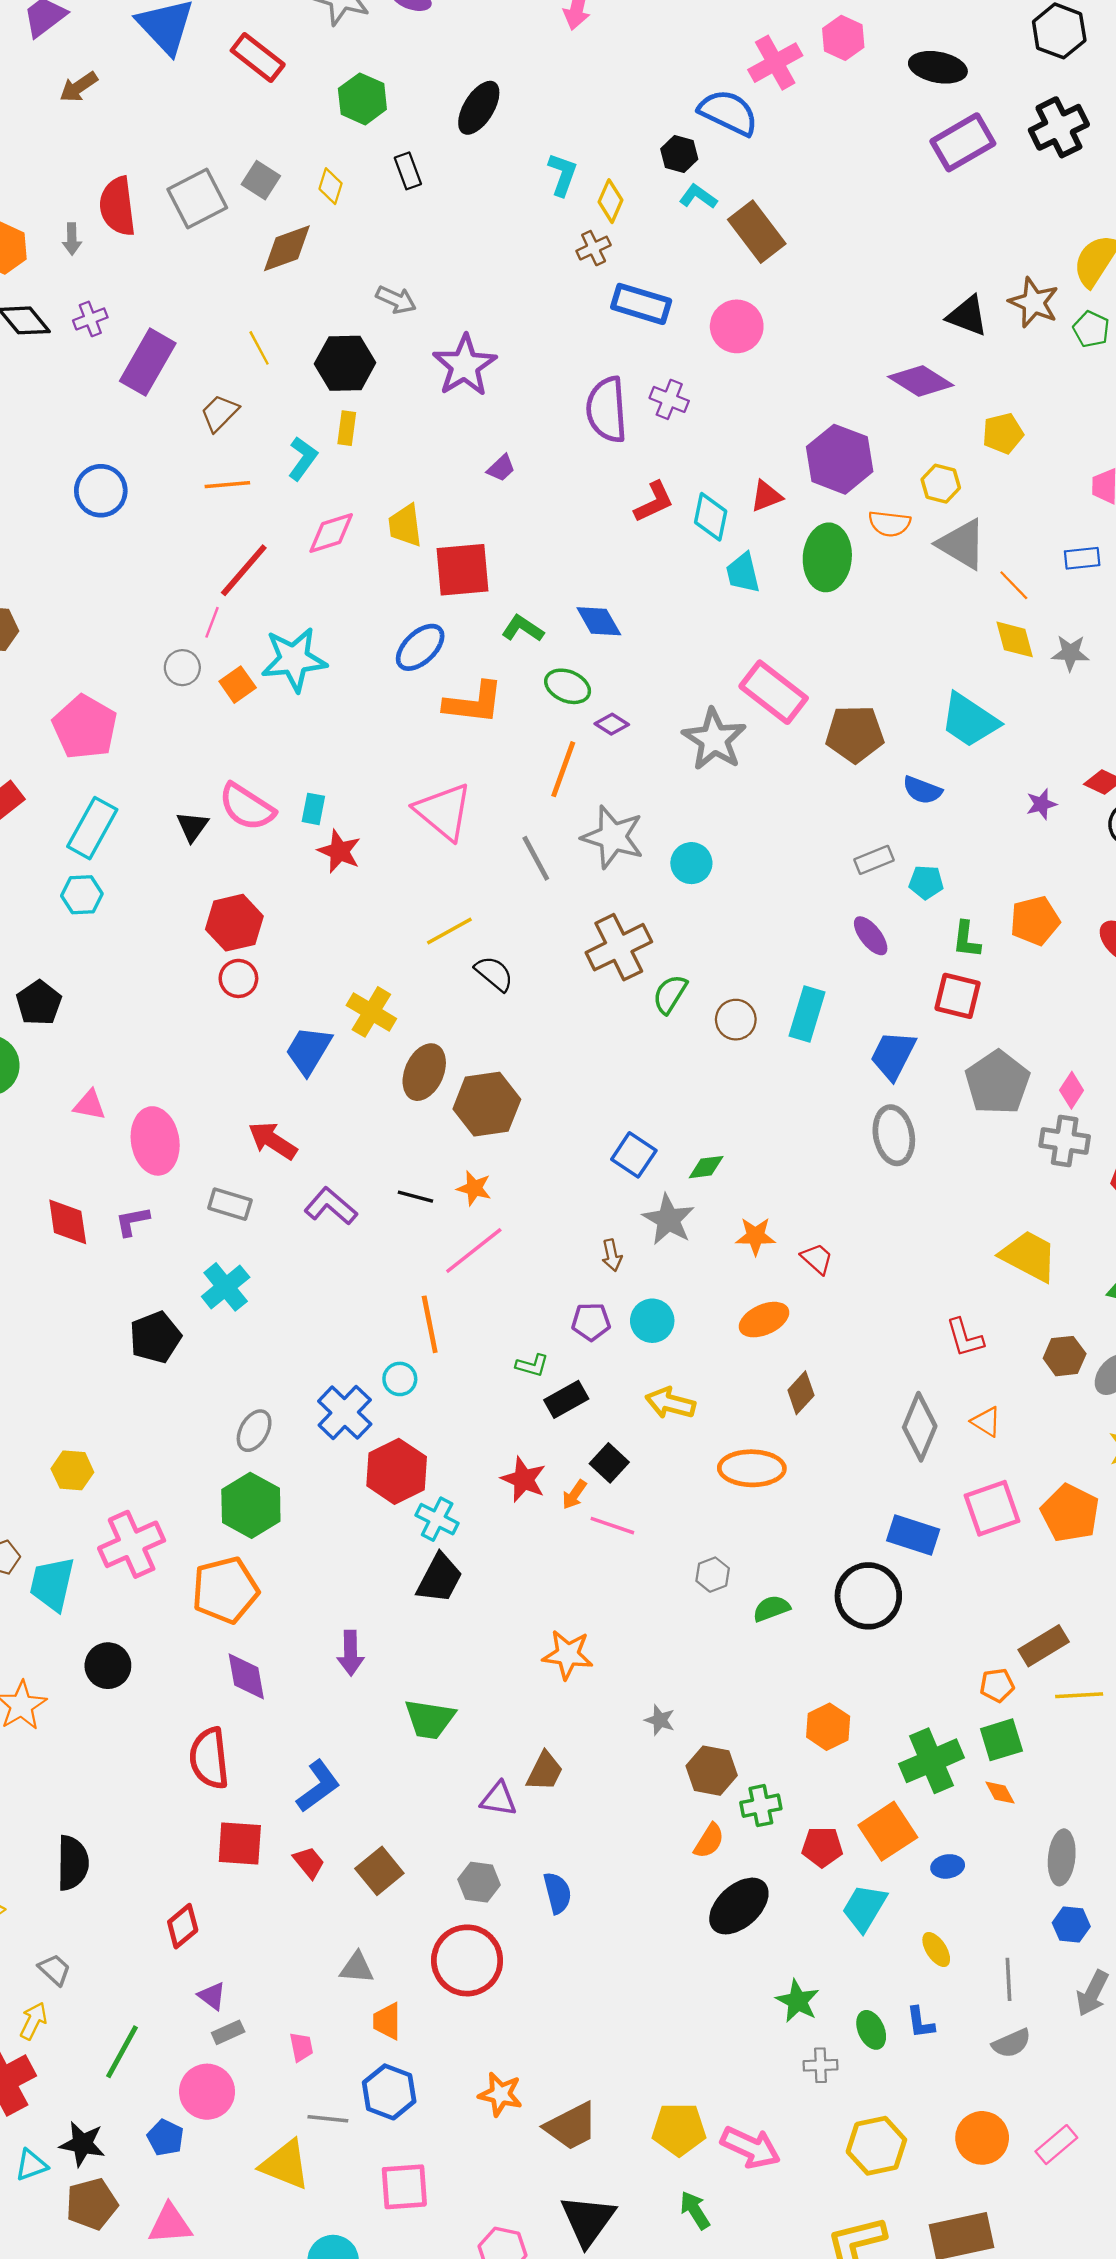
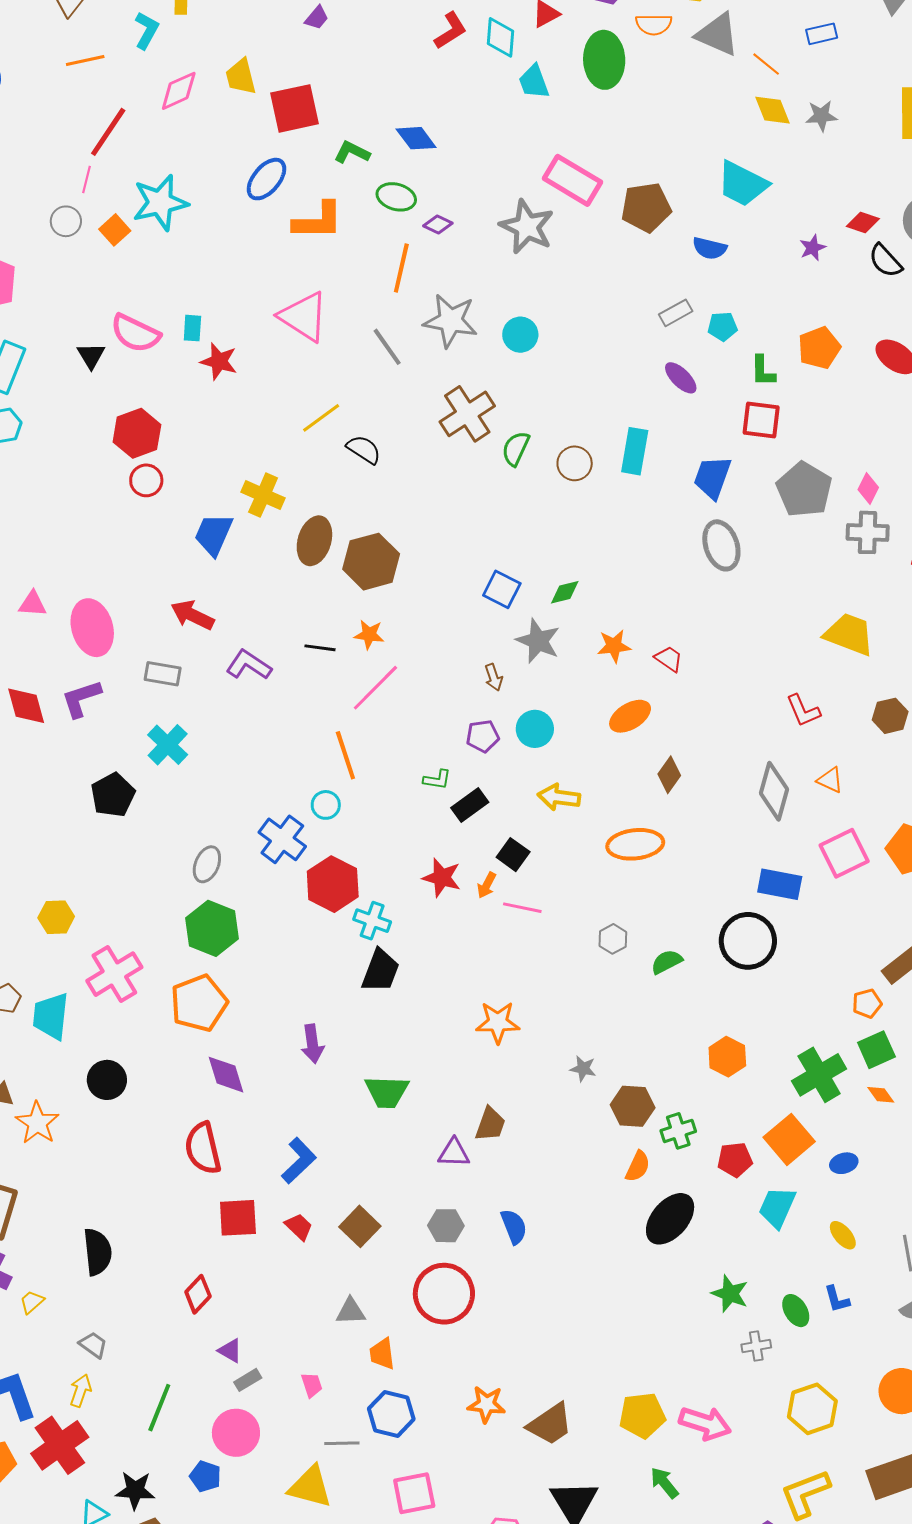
purple L-shape: (132, 1221) -> (81, 699), size x1.4

